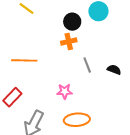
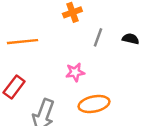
gray line: (87, 65) -> (98, 37), turned 49

